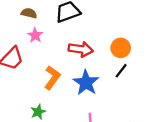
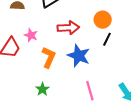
pink star: (35, 35) -> (31, 35), moved

